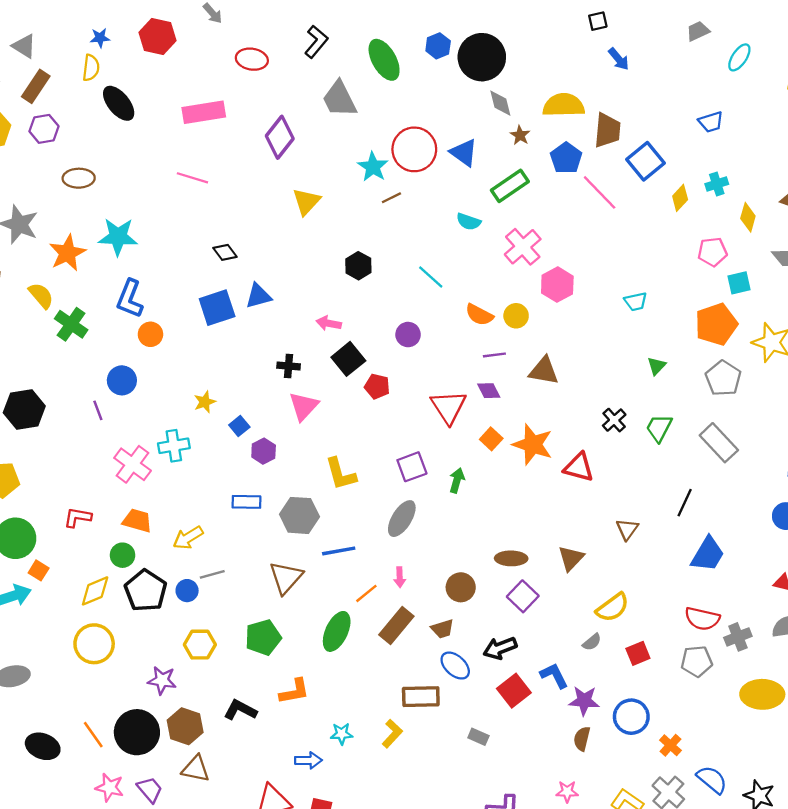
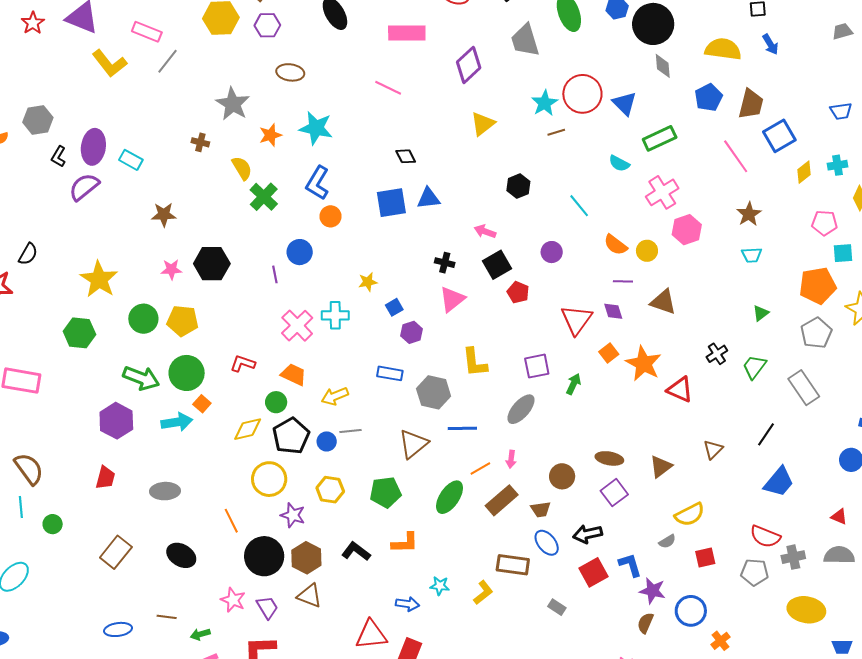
yellow semicircle: (564, 105) -> (723, 49), moved
brown star: (520, 135) -> (749, 214), moved, size x1.4
blue pentagon: (566, 158) -> (708, 97), moved
orange star: (67, 253) -> (270, 135), size x0.7
yellow circle: (94, 644) -> (269, 479), moved
orange line: (93, 735) -> (231, 521), moved

